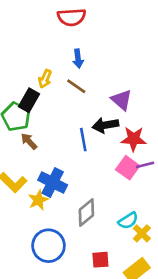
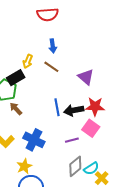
black rectangle: (29, 100) -> (16, 78), turned 30
black arrow: (105, 125) -> (74, 110), moved
purple line: (145, 165) -> (72, 140), moved
yellow star: (38, 200) -> (24, 166), moved
gray diamond: (86, 212) -> (75, 166), moved

